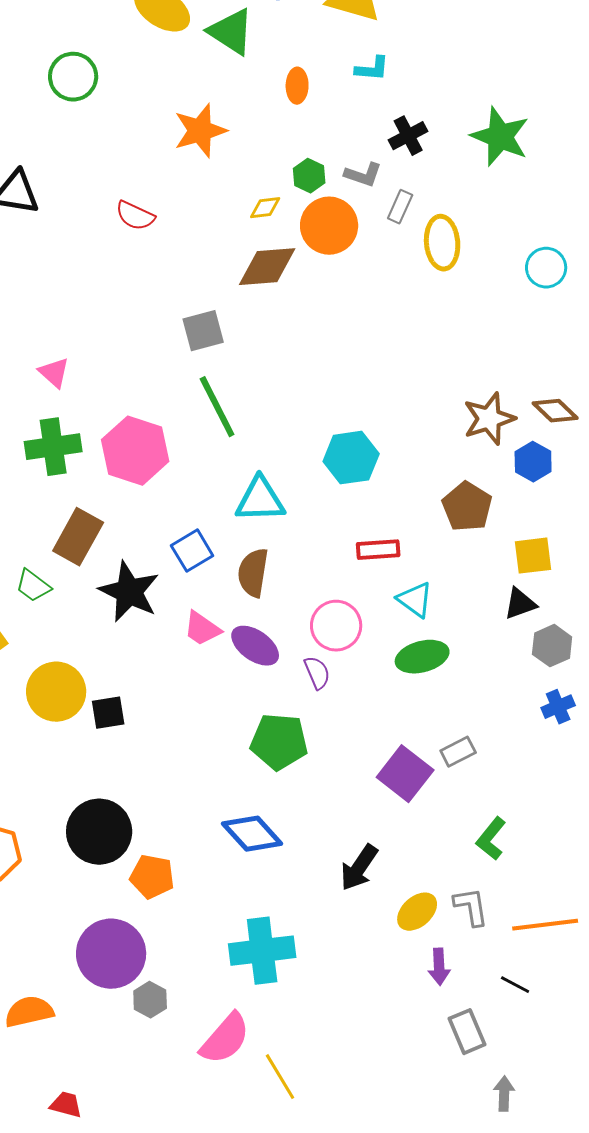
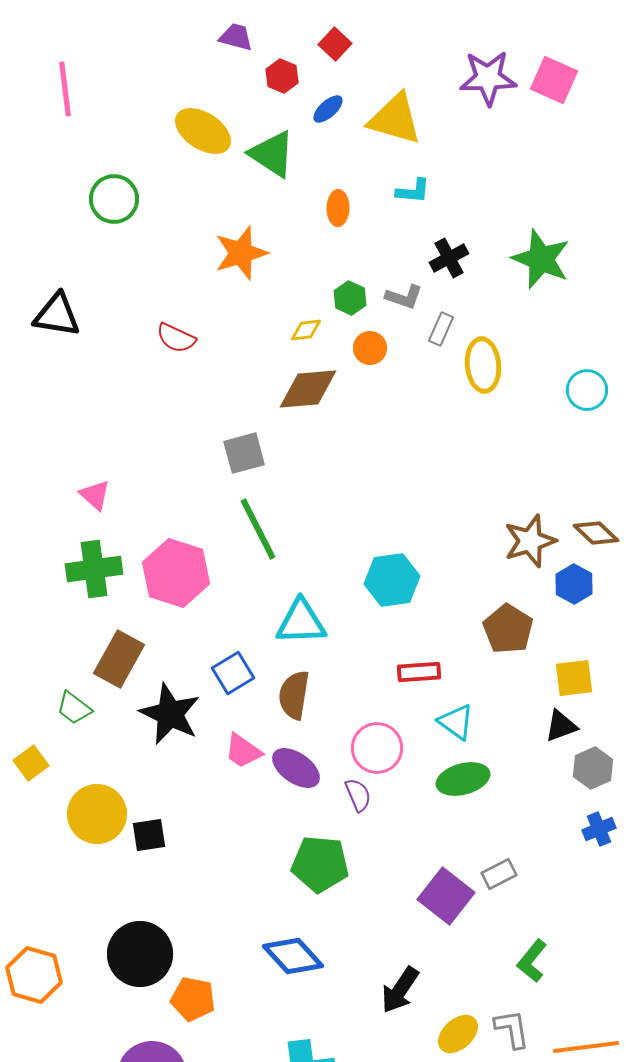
orange circle: (329, 226) -> (370, 348), size x0.6

